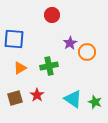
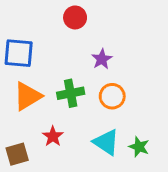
orange circle: (87, 52) -> (112, 96), moved
orange triangle: (20, 68) -> (28, 96), size x1.5
brown square: (15, 98) -> (17, 154), moved

